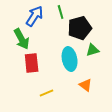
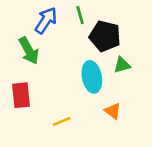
black pentagon: (80, 28) -> (105, 36), turned 30
red rectangle: (32, 63) -> (21, 95), moved

